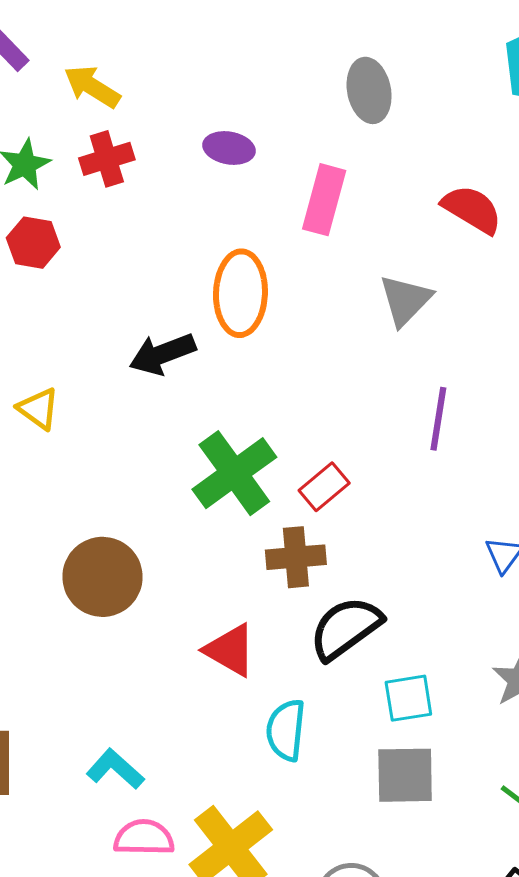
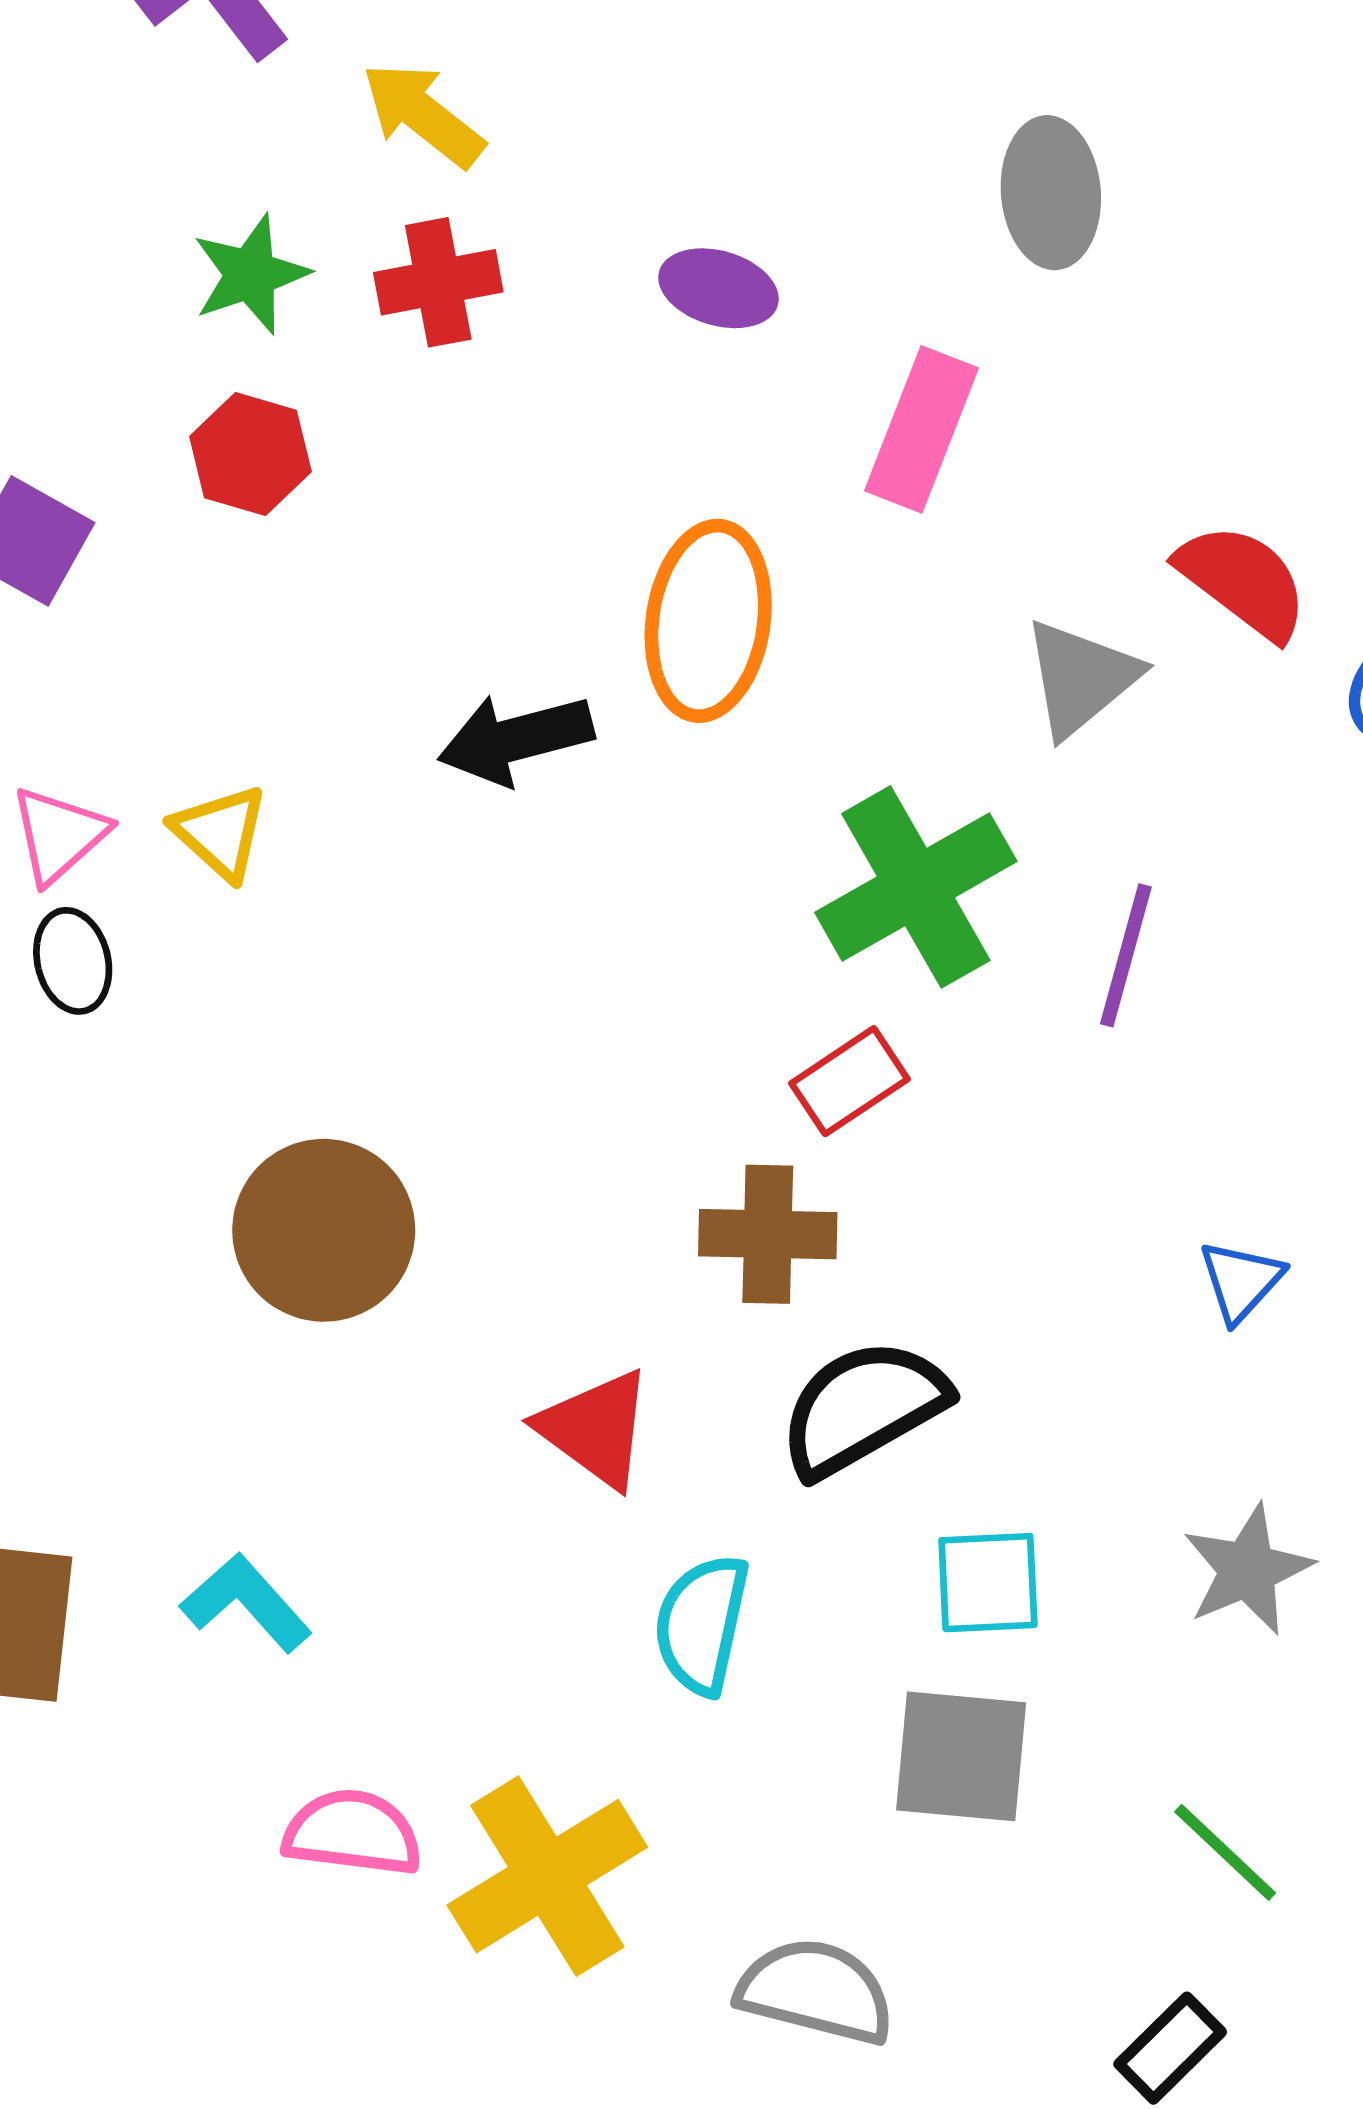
red semicircle: (472, 209) -> (1243, 581), moved
green cross: (234, 473) -> (916, 887), moved
cyan L-shape: (115, 769) -> (246, 1603), moved

